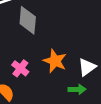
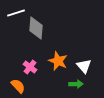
white triangle: (87, 67) -> (84, 66), turned -35

